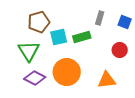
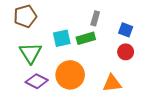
gray rectangle: (100, 18) -> (95, 18), moved
brown pentagon: (39, 22) -> (25, 16), moved
blue square: (125, 22) -> (126, 30), moved

